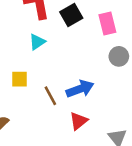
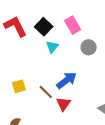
cyan triangle: (37, 42) -> (52, 47), moved
red triangle: (79, 121) -> (63, 104), moved

